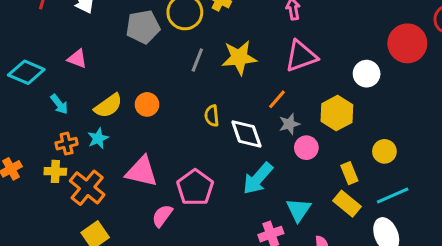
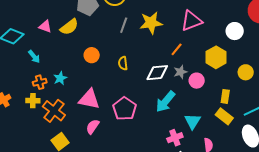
yellow semicircle: (108, 106) -> (69, 27), moved
yellow semicircle: (212, 116) -> (123, 63), moved
gray star: (289, 124) -> (180, 72), moved
white diamond: (246, 134) -> (157, 73), turned -75
yellow circle: (384, 151) -> (246, 72), moved
yellow rectangle: (349, 173) -> (225, 96), turned 32
pink semicircle: (162, 216) -> (93, 127), moved

